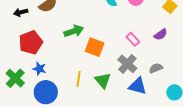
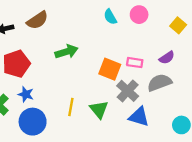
pink rectangle: (133, 39) -> (135, 63), turned -40
orange square: (95, 47) -> (110, 69), moved
gray semicircle: (156, 68) -> (159, 83), moved, size x1.5

